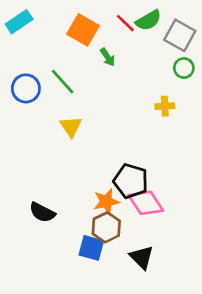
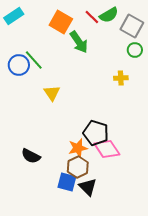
green arrow: (108, 57) -> (79, 42), size x1.6
green line: (63, 82) -> (34, 60), moved
black triangle: (142, 257) -> (88, 187), moved

